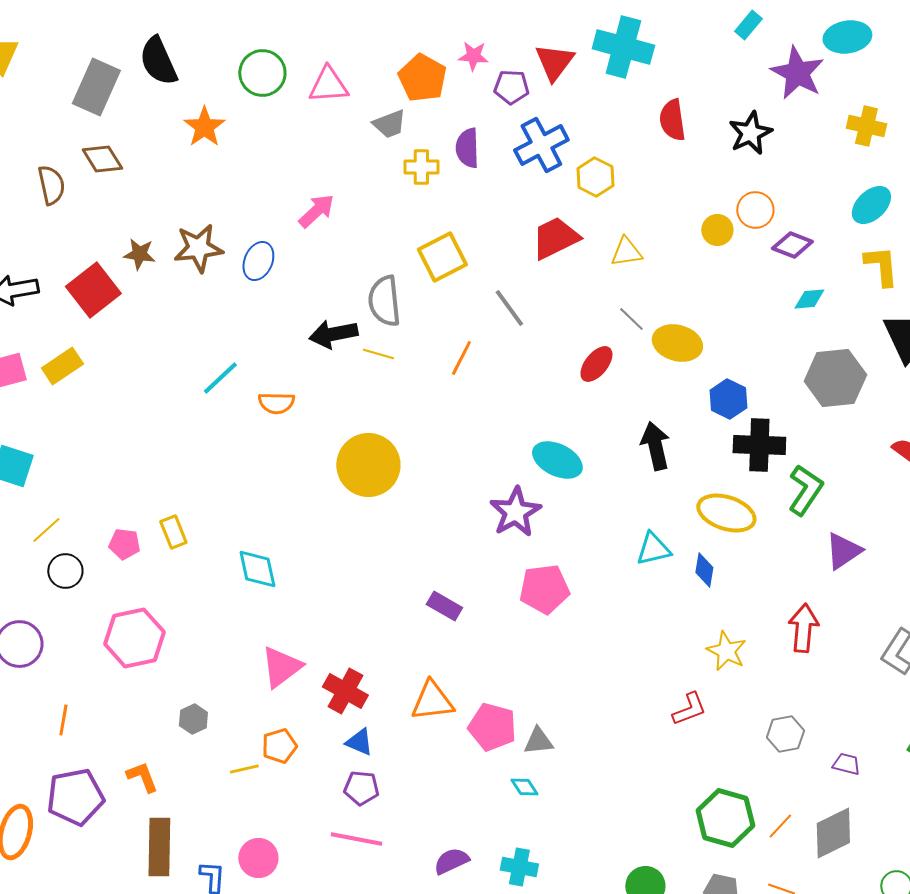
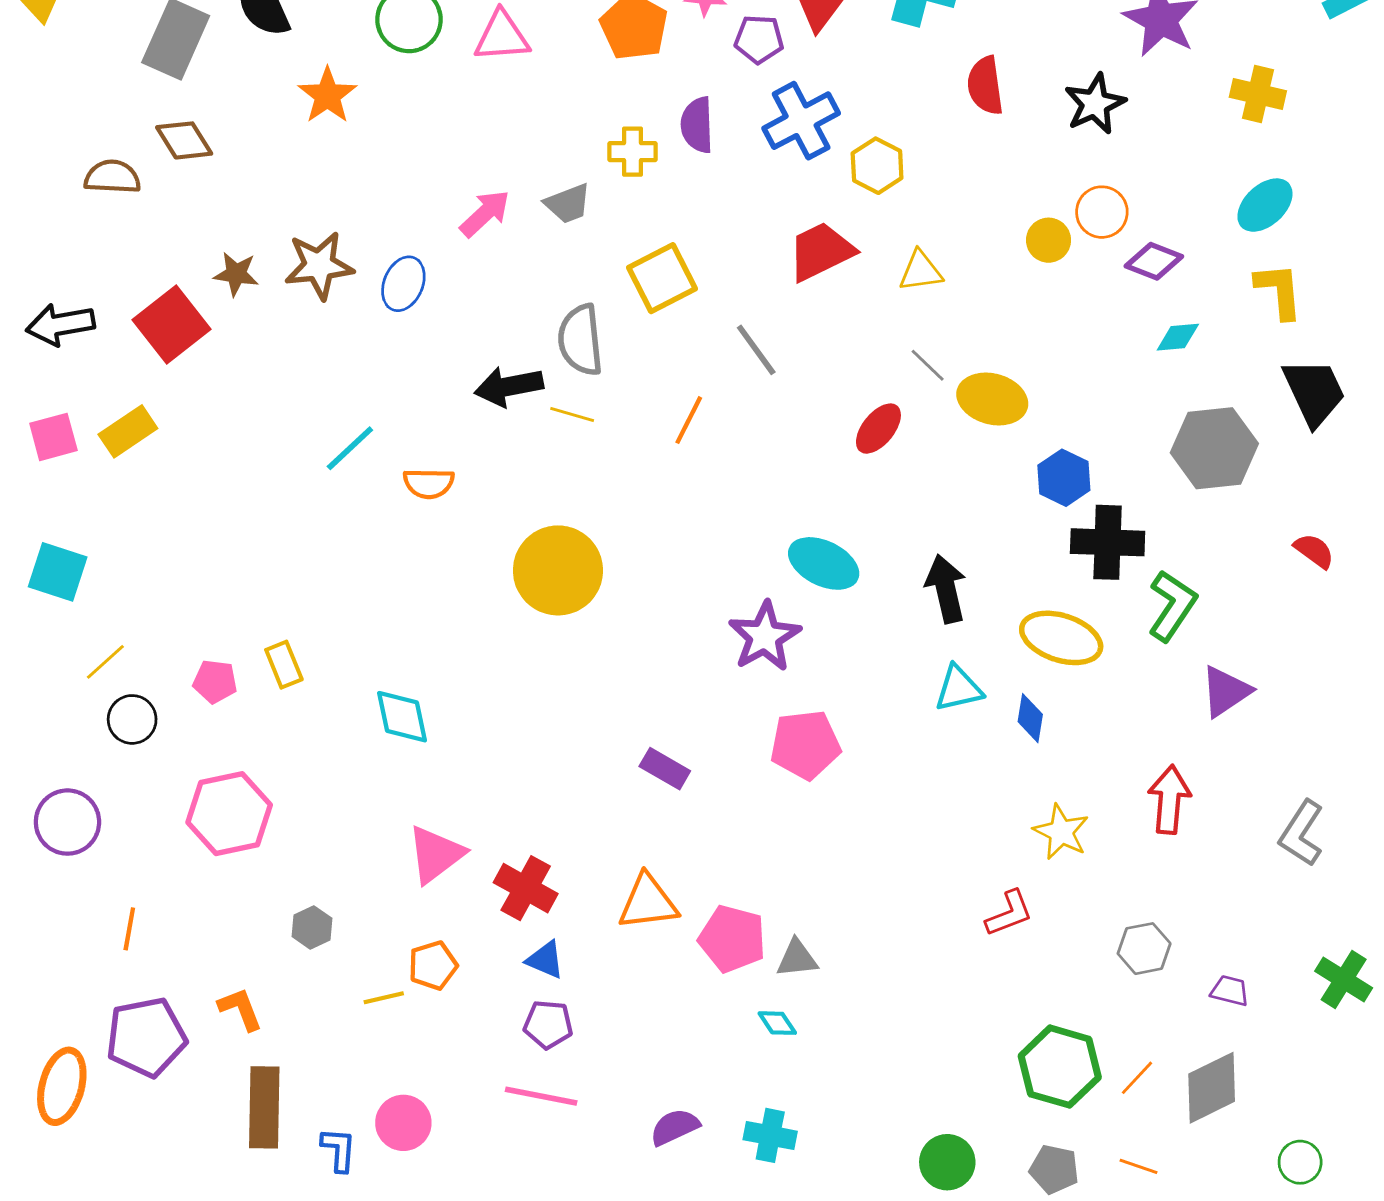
gray trapezoid: (389, 124) -> (568, 204), moved
brown semicircle: (51, 185) -> (112, 177), turned -75
black arrow: (655, 446) -> (946, 589), moved

